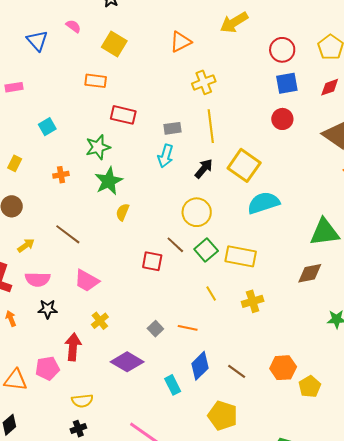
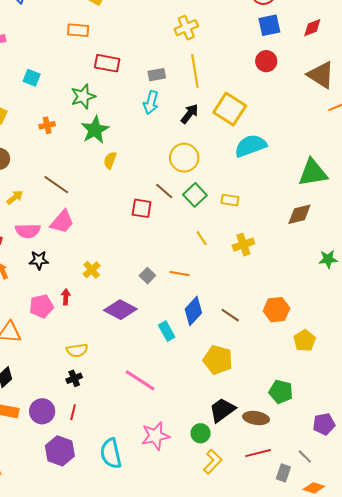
cyan square: (47, 127) -> (32, 78), turned -36
yellow rectangle: (241, 256) -> (230, 200), size x0.6
pink trapezoid: (87, 281) -> (62, 222), moved, turned -76
red arrow: (73, 347) -> (66, 297), size x0.6
pink pentagon: (47, 368) -> (41, 306), moved
yellow pentagon: (310, 387) -> (304, 340), moved

